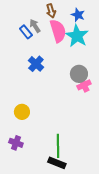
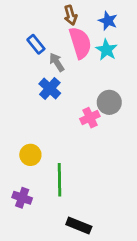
gray arrow: (35, 26) -> (57, 62), moved
cyan star: (77, 36) -> (106, 50), size x0.7
pink cross: (84, 85) -> (90, 118), moved
green line: (58, 146) -> (59, 180), moved

